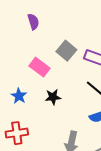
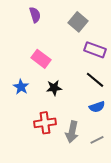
gray square: (66, 51) -> (78, 22), moved
red cross: (17, 133) -> (45, 123), moved

